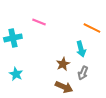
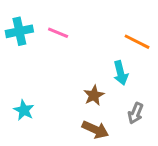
cyan cross: (13, 38) -> (19, 31), moved
gray arrow: (83, 73) -> (136, 113), moved

